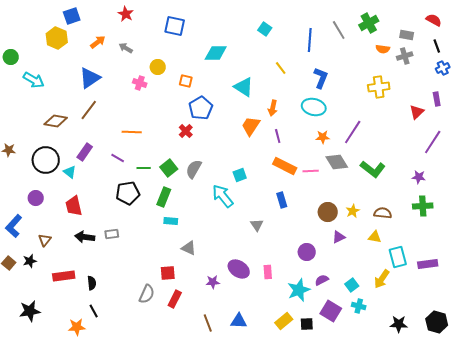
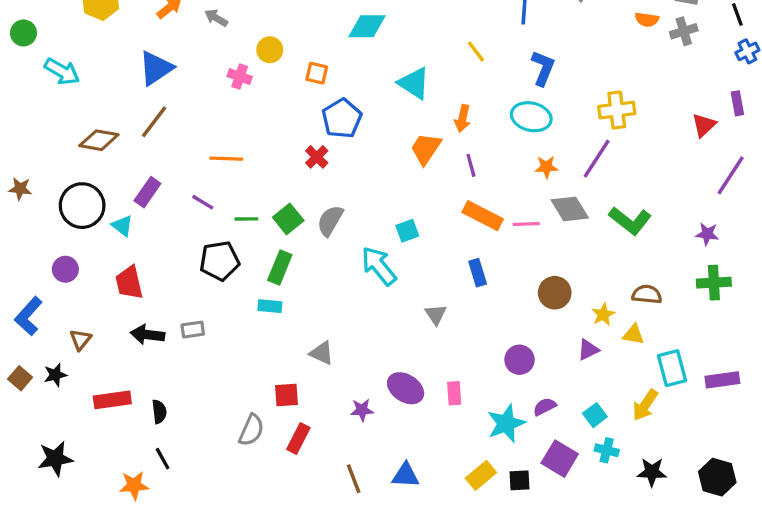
yellow cross: (379, 87) -> (617, 110), moved
yellow star: (353, 211) -> (603, 314), moved
cyan rectangle: (171, 221) -> (270, 306), moved
purple triangle: (339, 237) -> (588, 350), moved
black hexagon: (437, 322) -> (717, 477), moved
black star: (399, 324) -> (652, 472), moved

